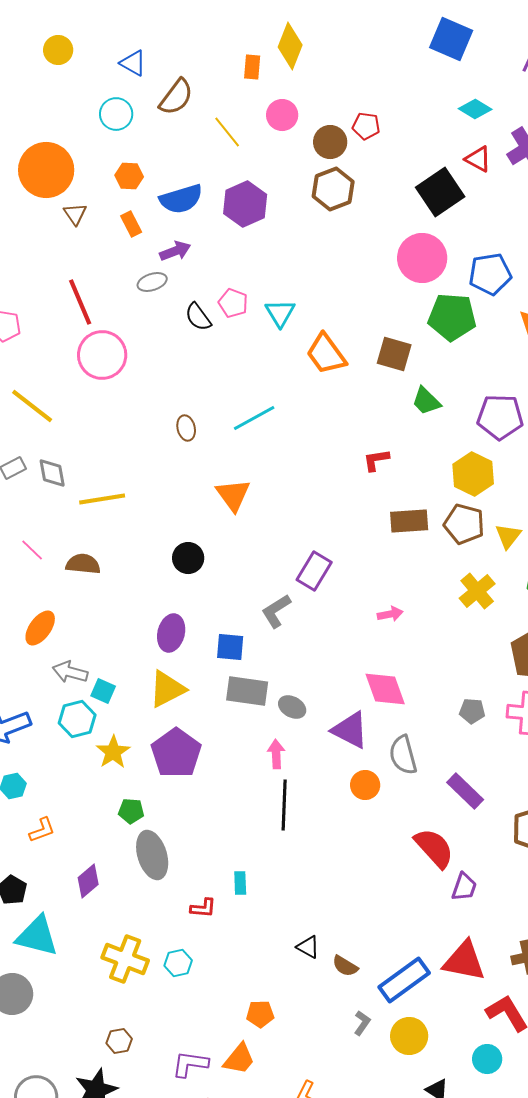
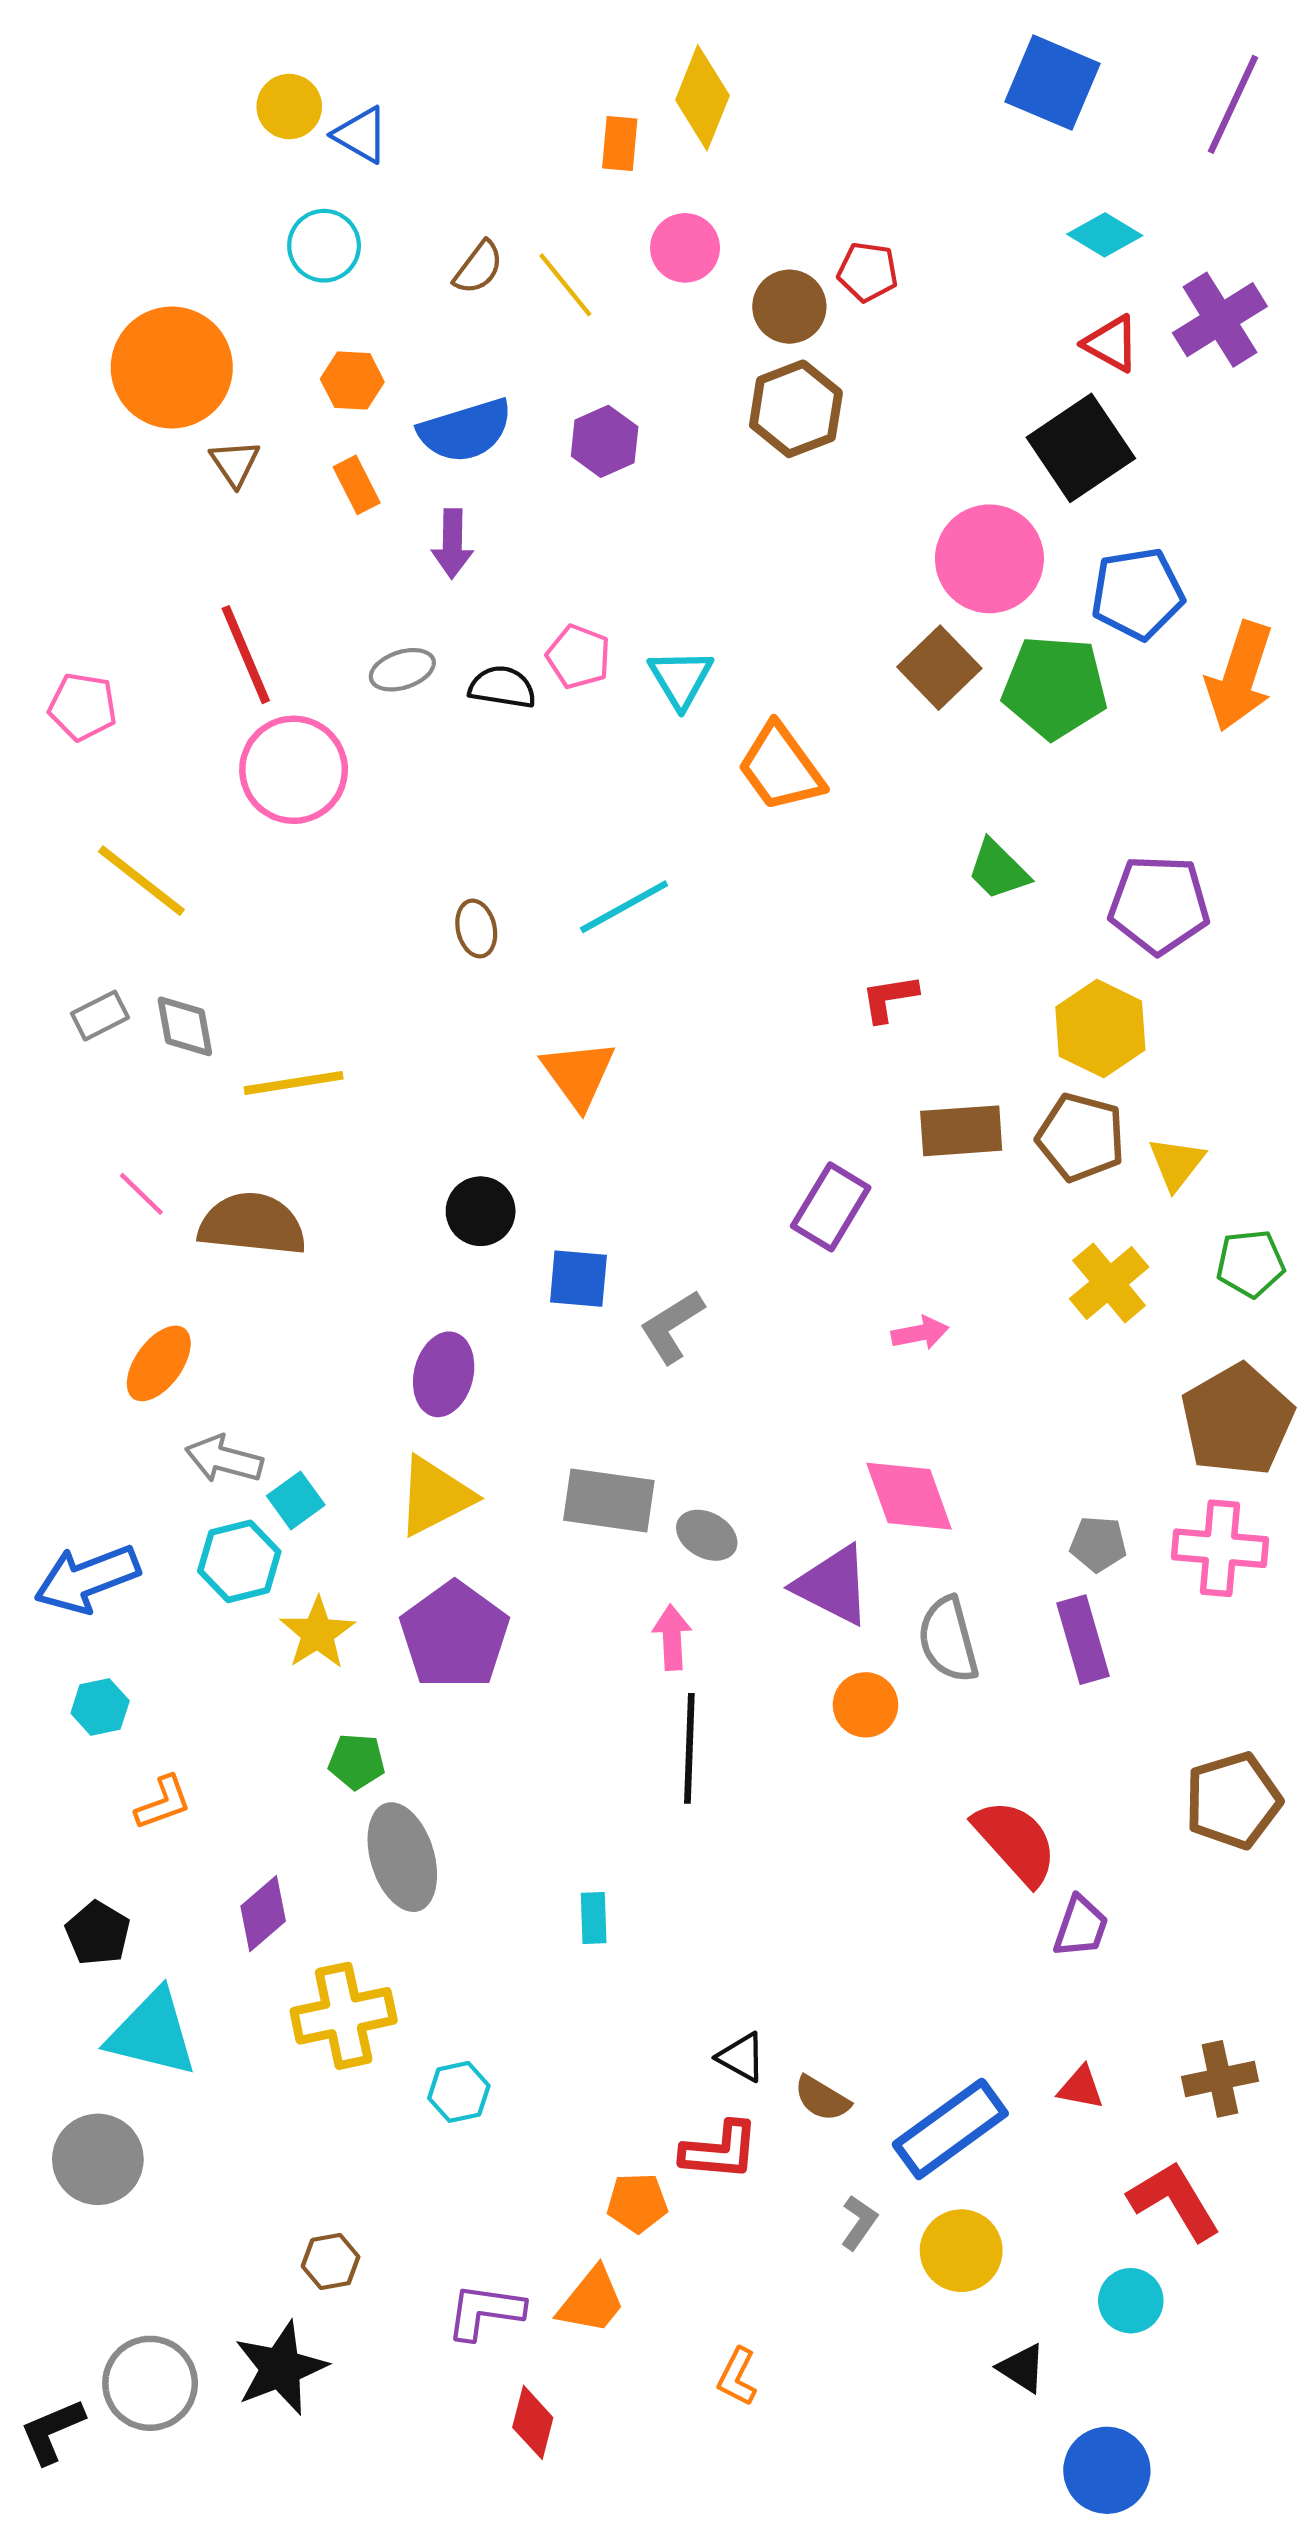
yellow circle: (58, 50) -> (289, 107), moved
brown semicircle: (176, 97) -> (478, 267), moved, size x0.7
black square: (440, 192) -> (1081, 448), moved
purple hexagon: (245, 204) -> (605, 441), size x0.7
purple arrow: (175, 251) -> (452, 544), turned 112
gray ellipse: (152, 282) -> (402, 670), moved
black semicircle: (198, 317) -> (502, 687), turned 136
brown square: (394, 354) -> (939, 668), moved, turned 30
brown semicircle: (83, 564) -> (252, 1224), size x1.4
purple rectangle: (314, 571) -> (831, 1207), moved
blue square: (230, 647) -> (578, 1279), moved
cyan square: (103, 691) -> (296, 1500), turned 30
purple rectangle: (465, 791) -> (1083, 1640), moved, turned 30
red L-shape: (203, 908) -> (720, 2151), moved, size x1.4
yellow cross: (125, 959) -> (344, 2016), moved, turned -33
red triangle: (464, 961) -> (1081, 2088), size x0.5

